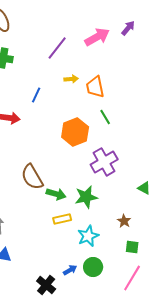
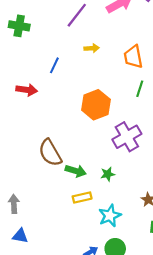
orange trapezoid: (95, 87) -> (133, 57), moved
green line: (105, 117) -> (140, 89), moved, turned 49
green star: (86, 197) -> (108, 174), size x0.6

